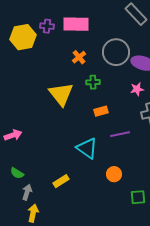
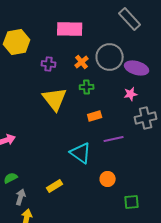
purple cross: (47, 26) -> (49, 64), moved
orange cross: (79, 57) -> (82, 62), moved
green semicircle: (17, 173) -> (11, 178), turned 120

